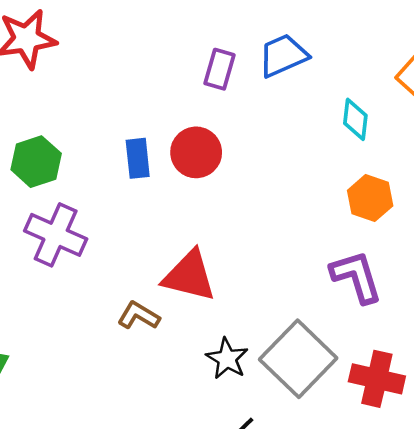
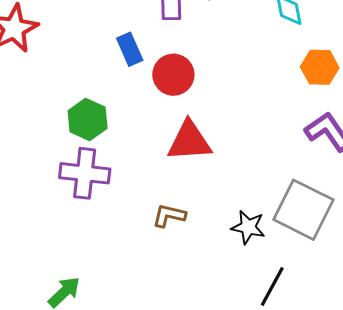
blue rectangle: (138, 158) -> (130, 49), moved
green hexagon: (36, 162) -> (88, 119), moved
red triangle: (189, 276) -> (189, 141), moved

